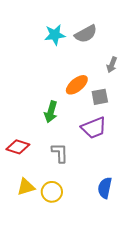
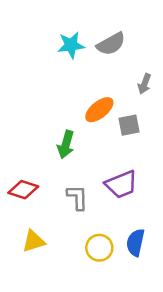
purple trapezoid: (94, 128) -> (121, 184), moved
yellow circle: (52, 192) -> (99, 248), moved

